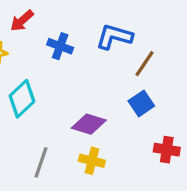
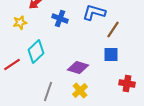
blue square: (141, 103) -> (111, 54), turned 35
yellow cross: (92, 161) -> (80, 90), turned 35

